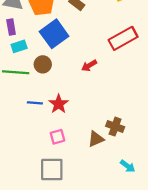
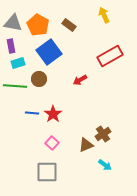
brown cross: (115, 127) -> (103, 134), turned 35
pink square: (57, 137) -> (52, 143), turned -32
cyan arrow: (128, 166) -> (105, 165), moved

